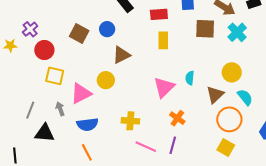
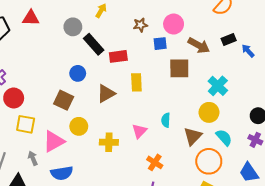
red rectangle: (159, 14) -> (118, 56), moved
cyan cross: (237, 32) -> (218, 86), moved
brown square: (79, 34) -> (64, 100), moved
brown triangle: (121, 55) -> (106, 94), moved
pink triangle: (164, 87) -> (139, 131), size x0.7
yellow cross: (130, 121) -> (109, 142), moved

